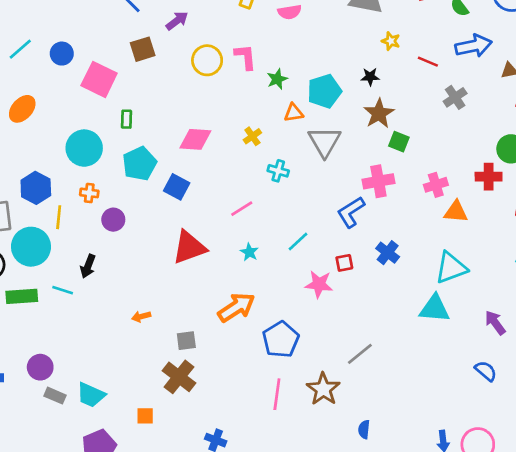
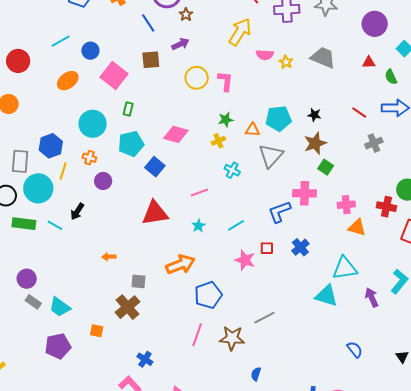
yellow star: (391, 41) -> (286, 62), moved
green star: (277, 79) -> (226, 120), moved
orange ellipse: (22, 109) -> (68, 81), moved
purple arrow: (495, 323) -> (372, 297), moved
brown star: (323, 389) -> (232, 338), turned 30

